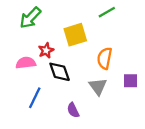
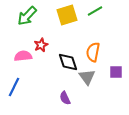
yellow square: (75, 35) -> (67, 15), moved
black diamond: (60, 72) -> (68, 62), moved
blue line: (35, 98) -> (14, 87), moved

